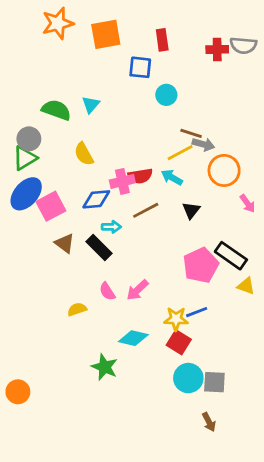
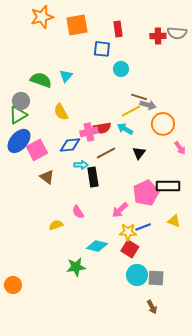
black rectangle: (99, 247) -> (93, 177), moved, turned 36
black rectangle: (231, 256) -> (168, 186), turned -35
yellow triangle: (246, 286) -> (174, 221), moved
pink arrow: (137, 290) -> (120, 210), moved
green star: (104, 367) -> (76, 267), turned -30

